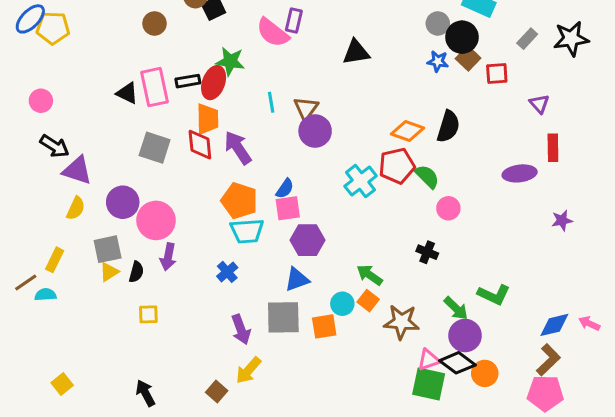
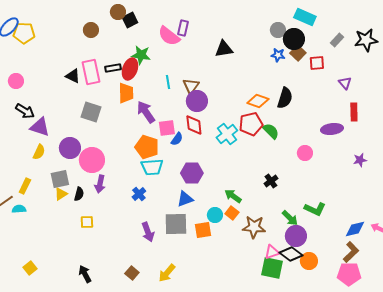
red diamond: (200, 145) -> (194, 125), moved
pink square: (288, 208) -> (167, 128), moved
pink circle: (448, 208) -> (305, 153), moved
black cross: (427, 252) -> (271, 181), turned 32
yellow arrow: (248, 370) -> (167, 273), moved

